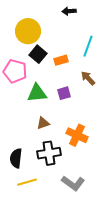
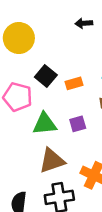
yellow circle: (28, 31) -> (19, 38), moved
brown triangle: (43, 123) -> (52, 161), size x1.6

